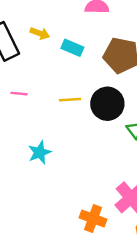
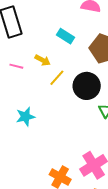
yellow arrow: (40, 33) -> (43, 60), moved
yellow line: (70, 100) -> (57, 78), turned -54

